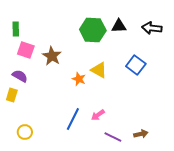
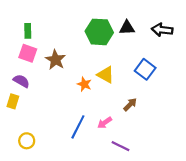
green rectangle: (16, 29) -> (28, 31), moved
brown arrow: (141, 134) -> (130, 105), moved, turned -32

